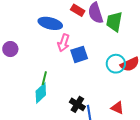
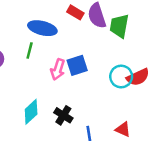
pink arrow: (64, 43) -> (58, 69), moved
green line: (44, 78) -> (30, 50), moved
black cross: (77, 104) -> (63, 115), moved

